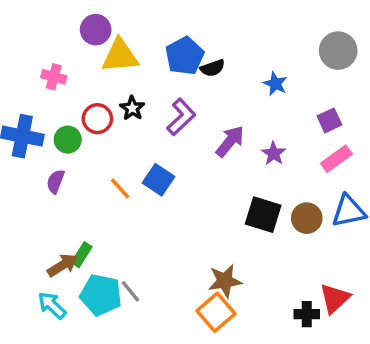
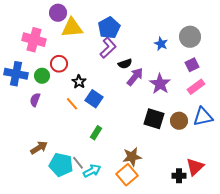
gray circle: (338, 51) -> (190, 37), moved
black semicircle: (213, 68) -> (125, 64), moved
pink cross: (54, 77) -> (34, 40), size x1.6
black star: (132, 108) -> (79, 82), moved
purple L-shape: (181, 117) -> (108, 48), moved
purple star: (274, 154) -> (160, 84), size x1.5
green rectangle: (82, 255) -> (96, 133), moved
cyan arrow: (52, 305) -> (92, 171), moved, turned 108

